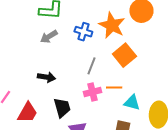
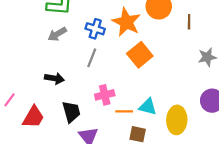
gray line: (91, 66) -> (92, 58), moved
orange line: (114, 87) -> (124, 111), moved

